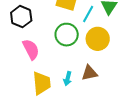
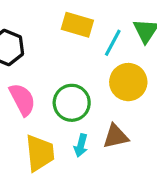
green circle: (67, 35) -> (72, 103), moved

